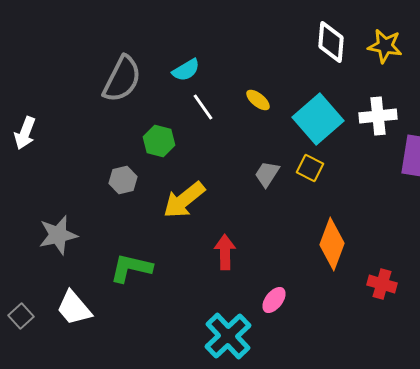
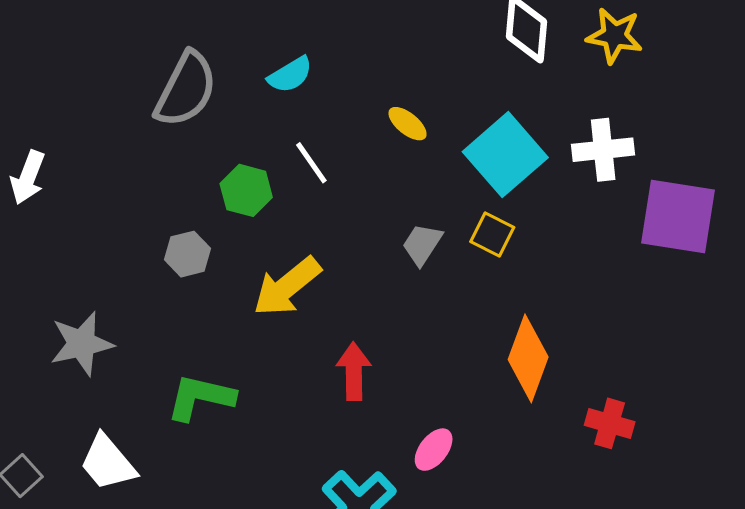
white line: (203, 107) -> (311, 163), moved

